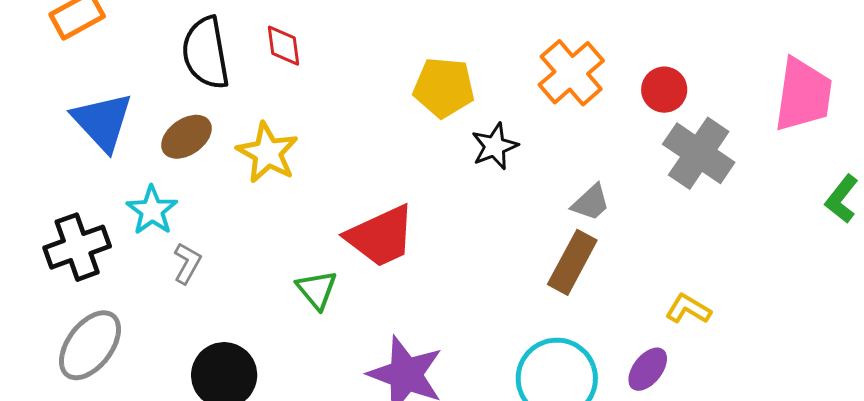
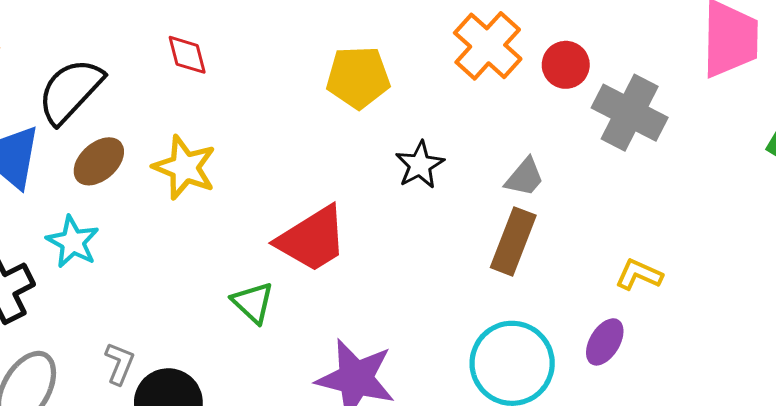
black semicircle: (206, 53) -> (70, 91), moved, turned 60
red circle: (664, 90) -> (566, 65), moved
black star: (495, 146) -> (420, 165), moved
gray L-shape: (187, 263) -> (120, 363), moved

